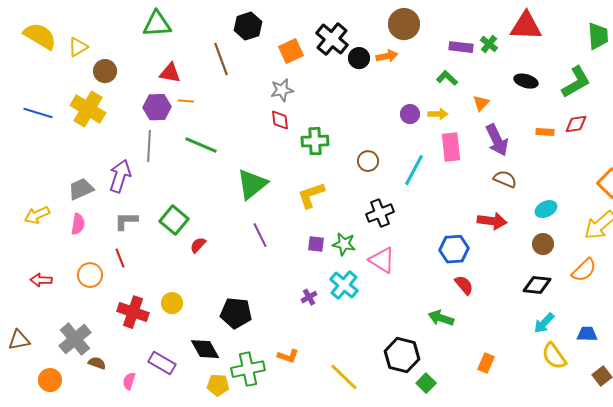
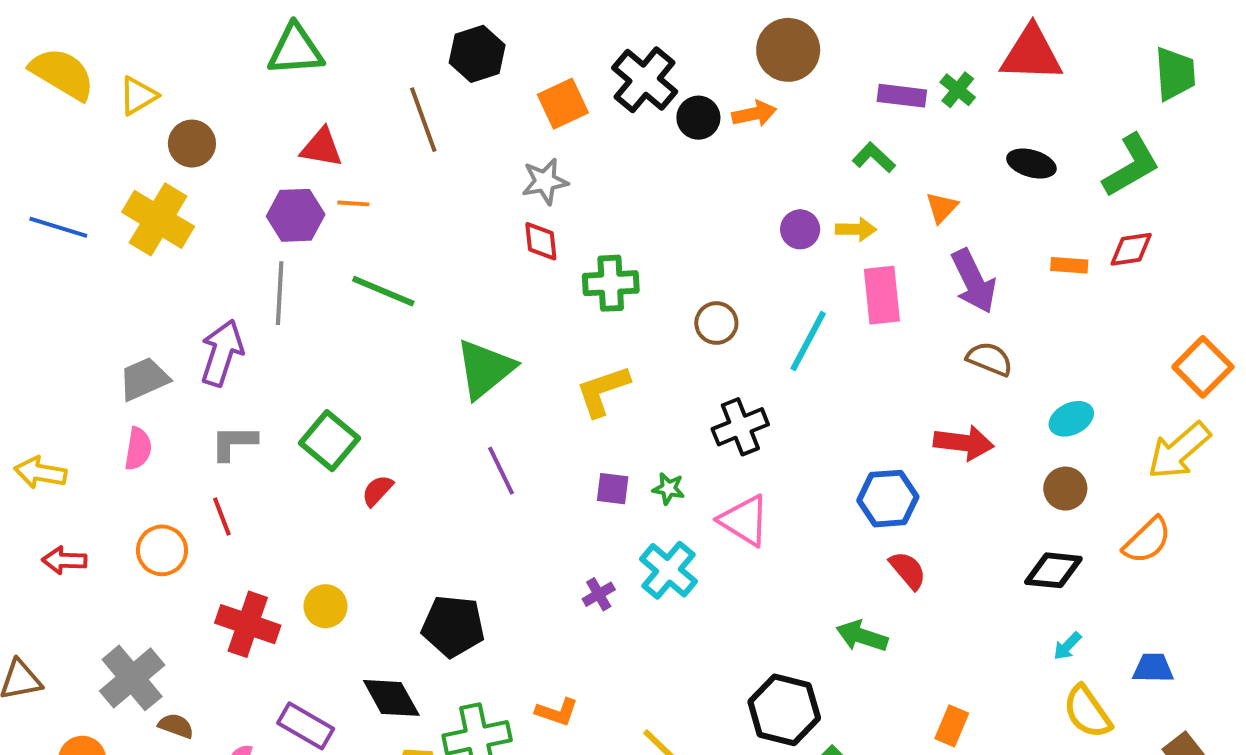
yellow arrow: (37, 215) -> (40, 473), moved, turned 35
green star: (344, 244) -> (669, 489), size x0.7
cyan arrow: (544, 323) -> (1067, 646), size x0.7

